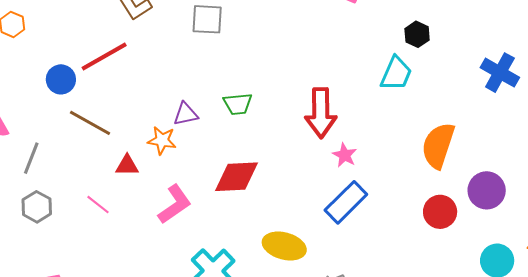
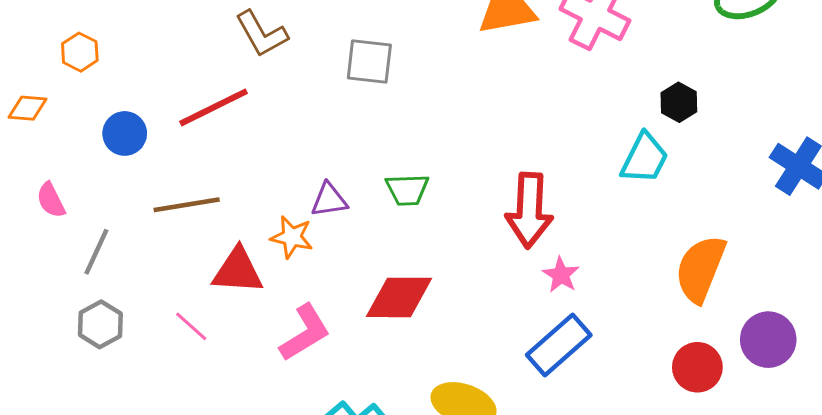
blue circle: (61, 79) -> (125, 133), moved
brown line: (90, 123) -> (187, 205), turned -42
red triangle: (127, 165) -> (238, 271), size x1.5

